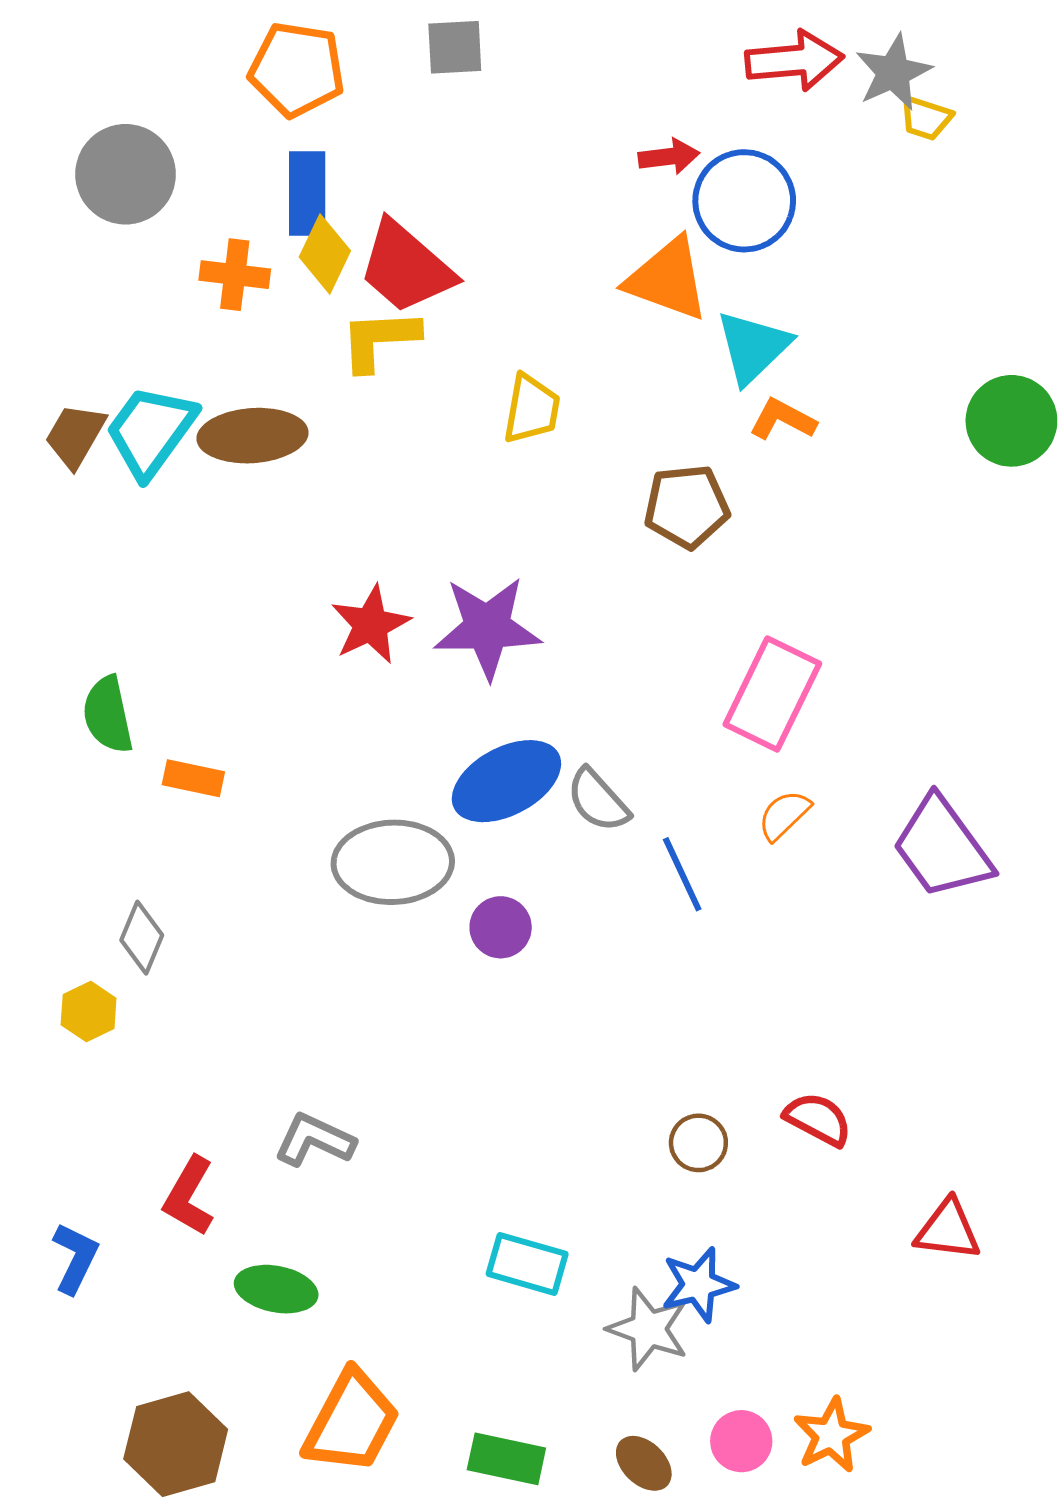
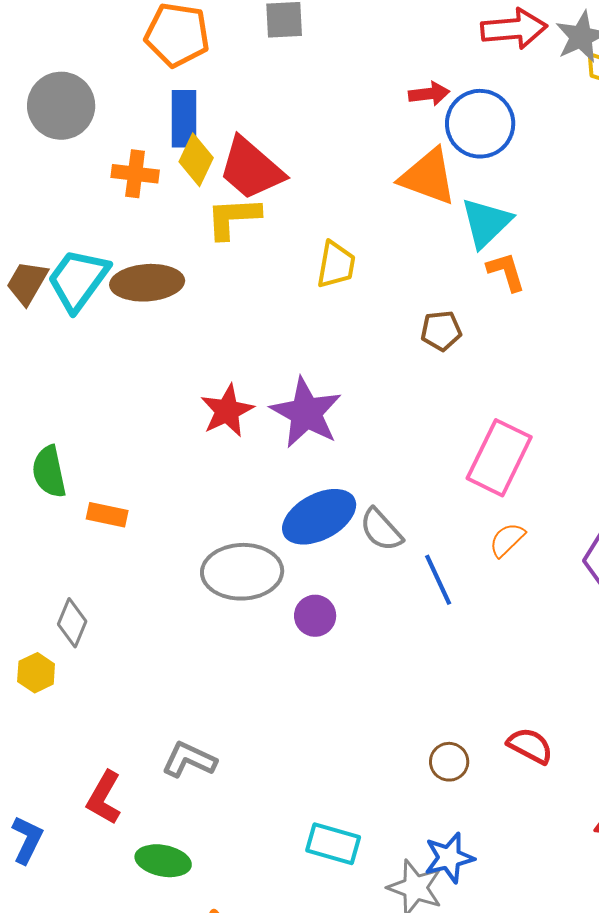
orange L-shape: (783, 419) -> (506, 272), turned 45
brown pentagon: (687, 506) -> (441, 331), size x0.7
purple star: (487, 628) -> (306, 413), turned 30

